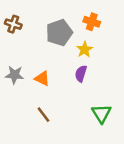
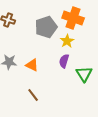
orange cross: (92, 22) -> (73, 18), size x1.5
green triangle: (101, 113) -> (84, 74), moved

